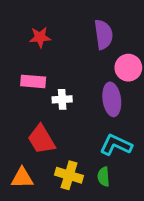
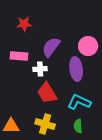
purple semicircle: (104, 35) -> (51, 47), moved, turned -135
red trapezoid: (41, 139) -> (47, 93), moved
green semicircle: (104, 177) -> (78, 126), moved

